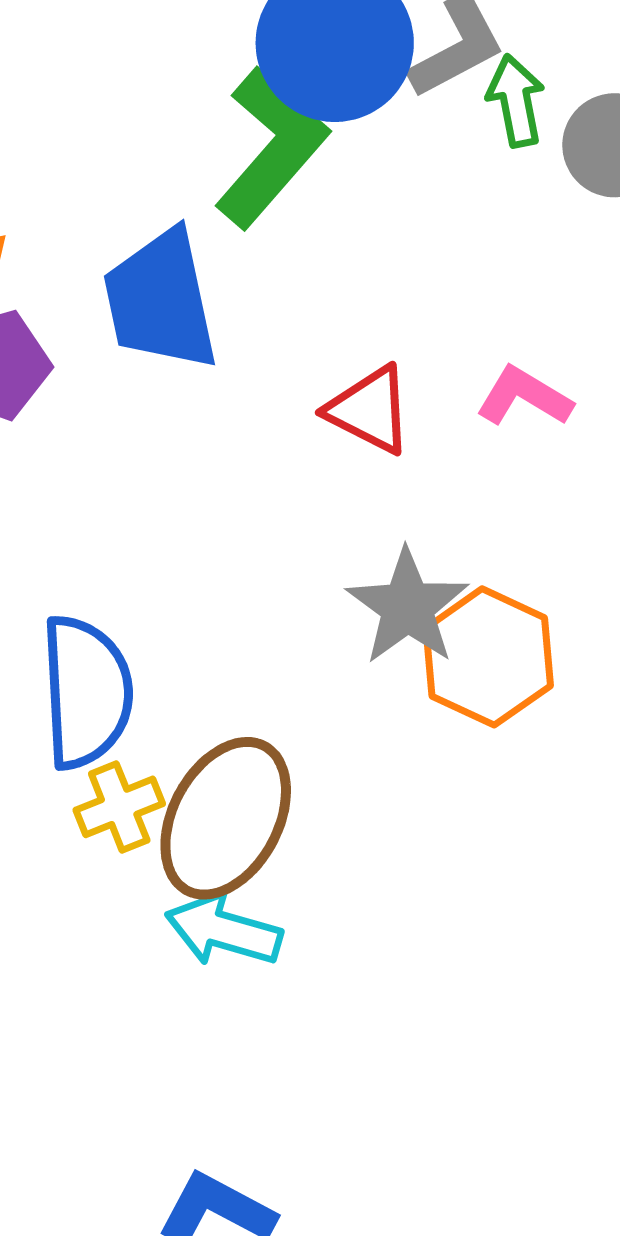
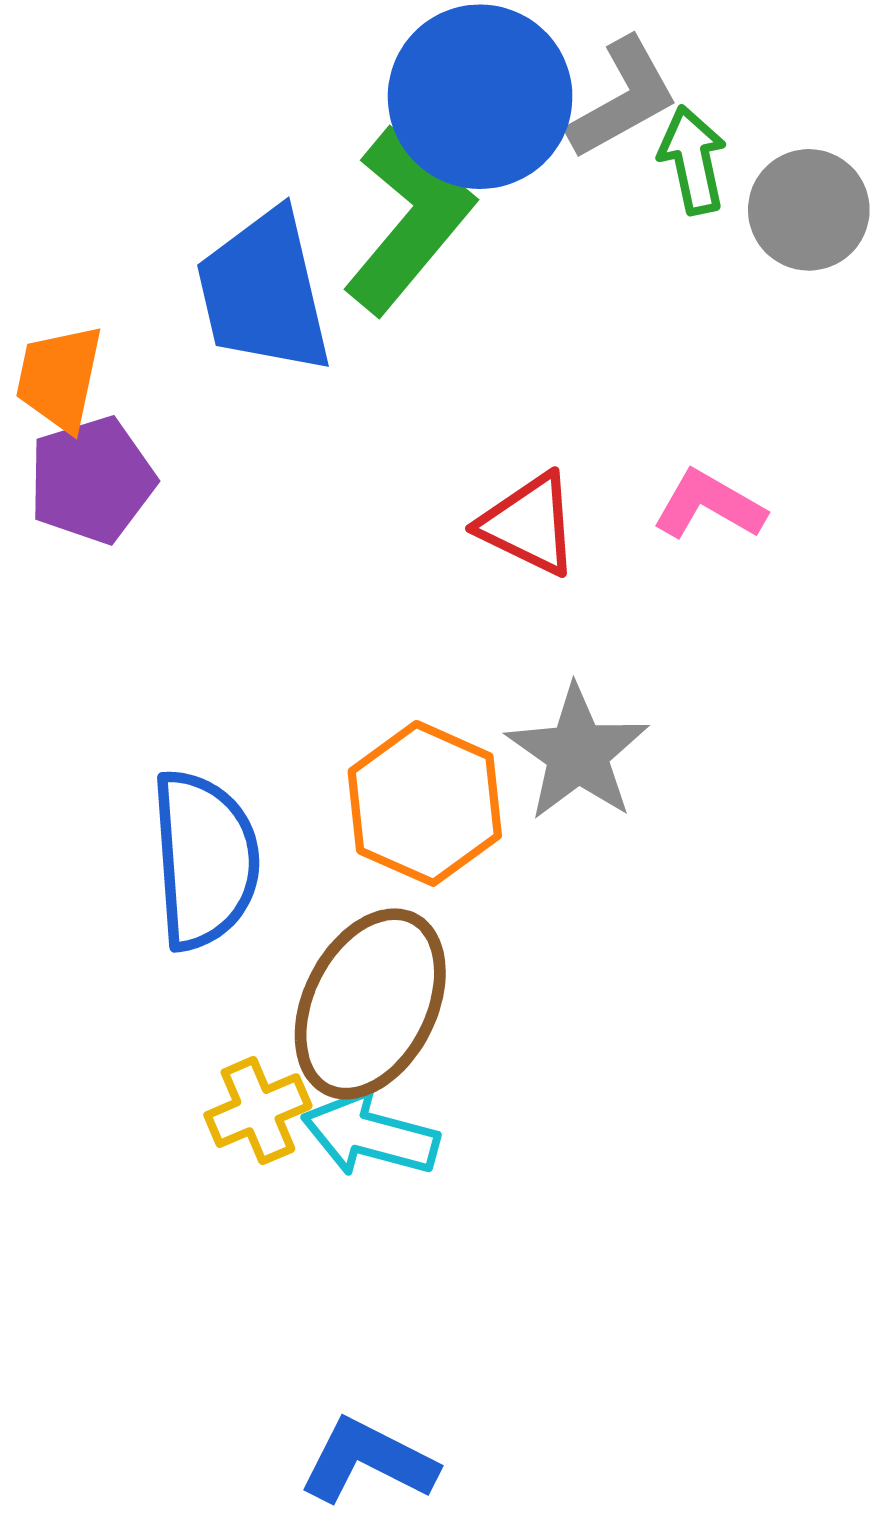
blue trapezoid: (161, 300) -> (264, 292), moved
orange hexagon: (488, 657) -> (425, 803), moved
yellow cross: (119, 807) -> (258, 1111), moved

